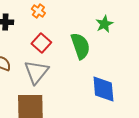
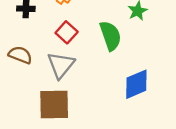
blue diamond: (103, 89) -> (136, 84), turned 72

